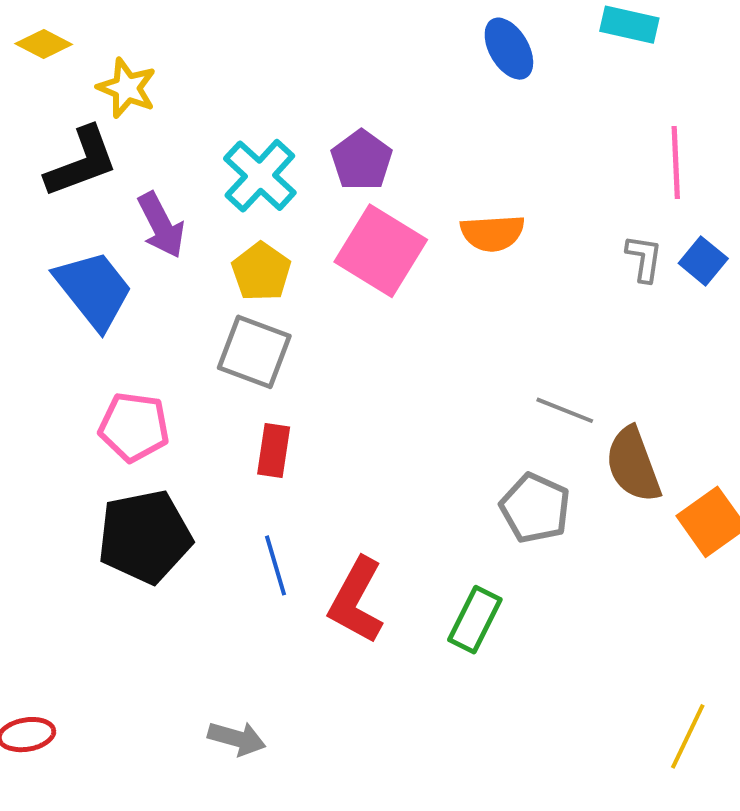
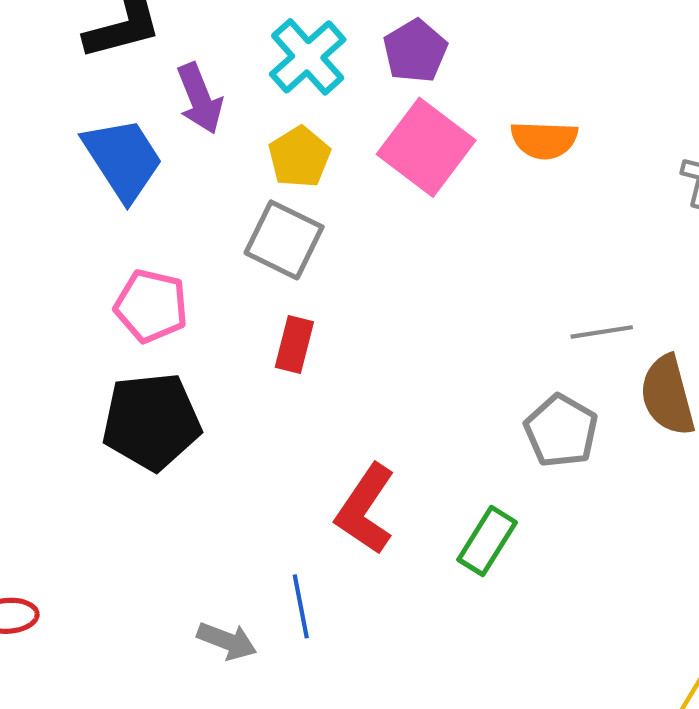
gray line: (565, 410) -> (602, 332), turned -36
blue line: (275, 565) -> (301, 606), moved

